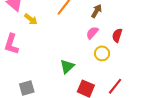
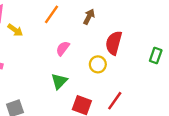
pink semicircle: (92, 33) -> (63, 48), moved
red semicircle: (117, 35) -> (114, 43), size x1.5

